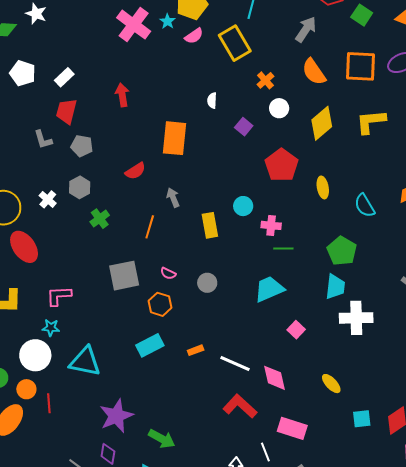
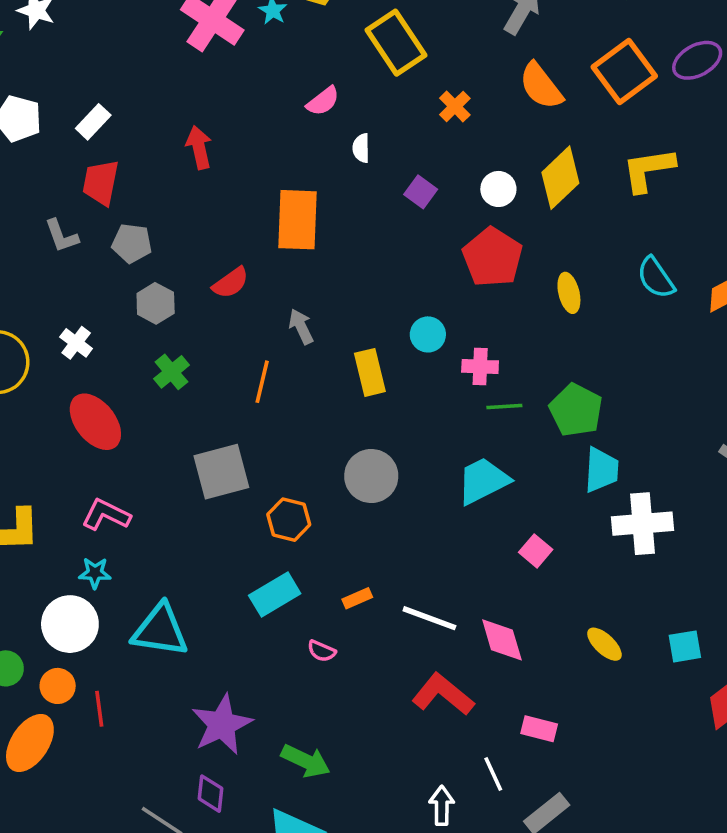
pink semicircle: (194, 36) -> (323, 101), moved
orange square: (361, 66) -> (624, 71), turned -36
white circle: (279, 108) -> (498, 189), moved
gray hexagon: (80, 187) -> (156, 303), moved
cyan semicircle: (365, 206) -> (656, 278), moved
red ellipse: (24, 247) -> (95, 422), moved
green pentagon: (342, 251) -> (576, 410), moved
pink semicircle: (168, 273) -> (322, 651), moved
gray circle: (207, 283) -> (371, 476), size x1.5
pink L-shape: (59, 296) -> (106, 515), turned 32
cyan square: (362, 419) -> (685, 646), moved
pink rectangle: (292, 428) -> (539, 729), size x0.7

